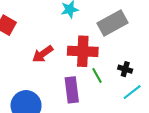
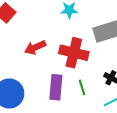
green line: (97, 76) -> (82, 87), moved

